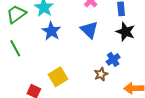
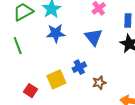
blue star: (51, 31) -> (56, 33), turned 30
blue cross: (113, 59) -> (79, 67), moved

